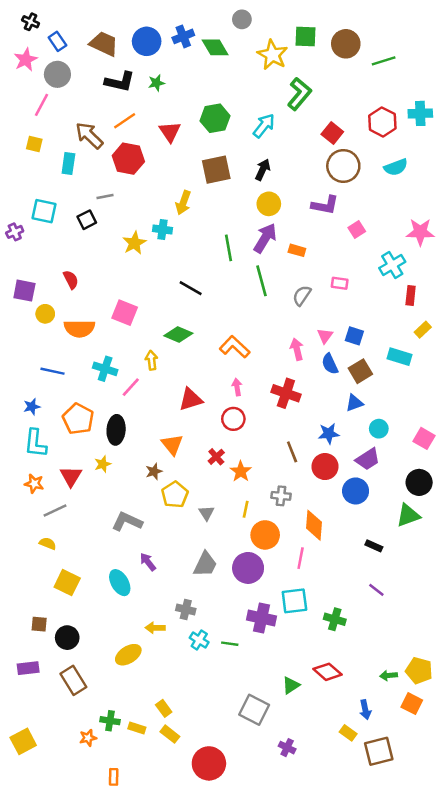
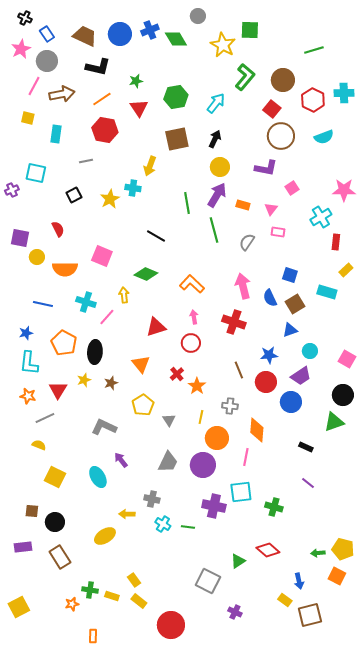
brown circle: (346, 44) -> (283, 80), moved
green star: (156, 83) -> (136, 81), moved
brown arrow: (89, 135) -> (62, 94), moved, turned 125
black square: (87, 220) -> (74, 195), moved
pink triangle: (325, 336) -> (271, 209), moved
pink arrow: (297, 349) -> (243, 286), size x1.4
brown star: (154, 471) -> (111, 383), moved

